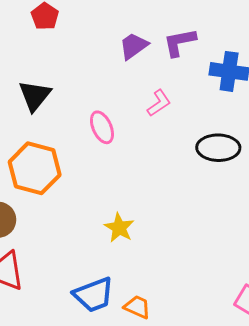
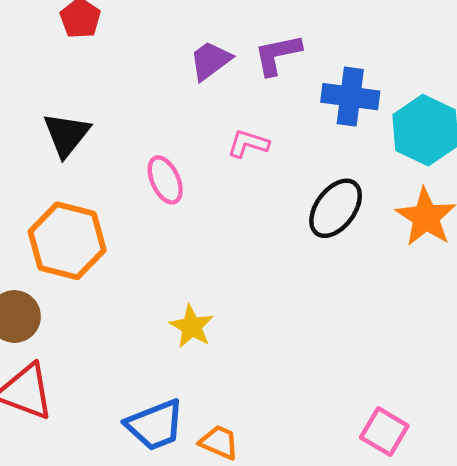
pink L-shape: (159, 103) -> (248, 144), turned -128
black ellipse: (218, 148) -> (336, 208), turned -54

